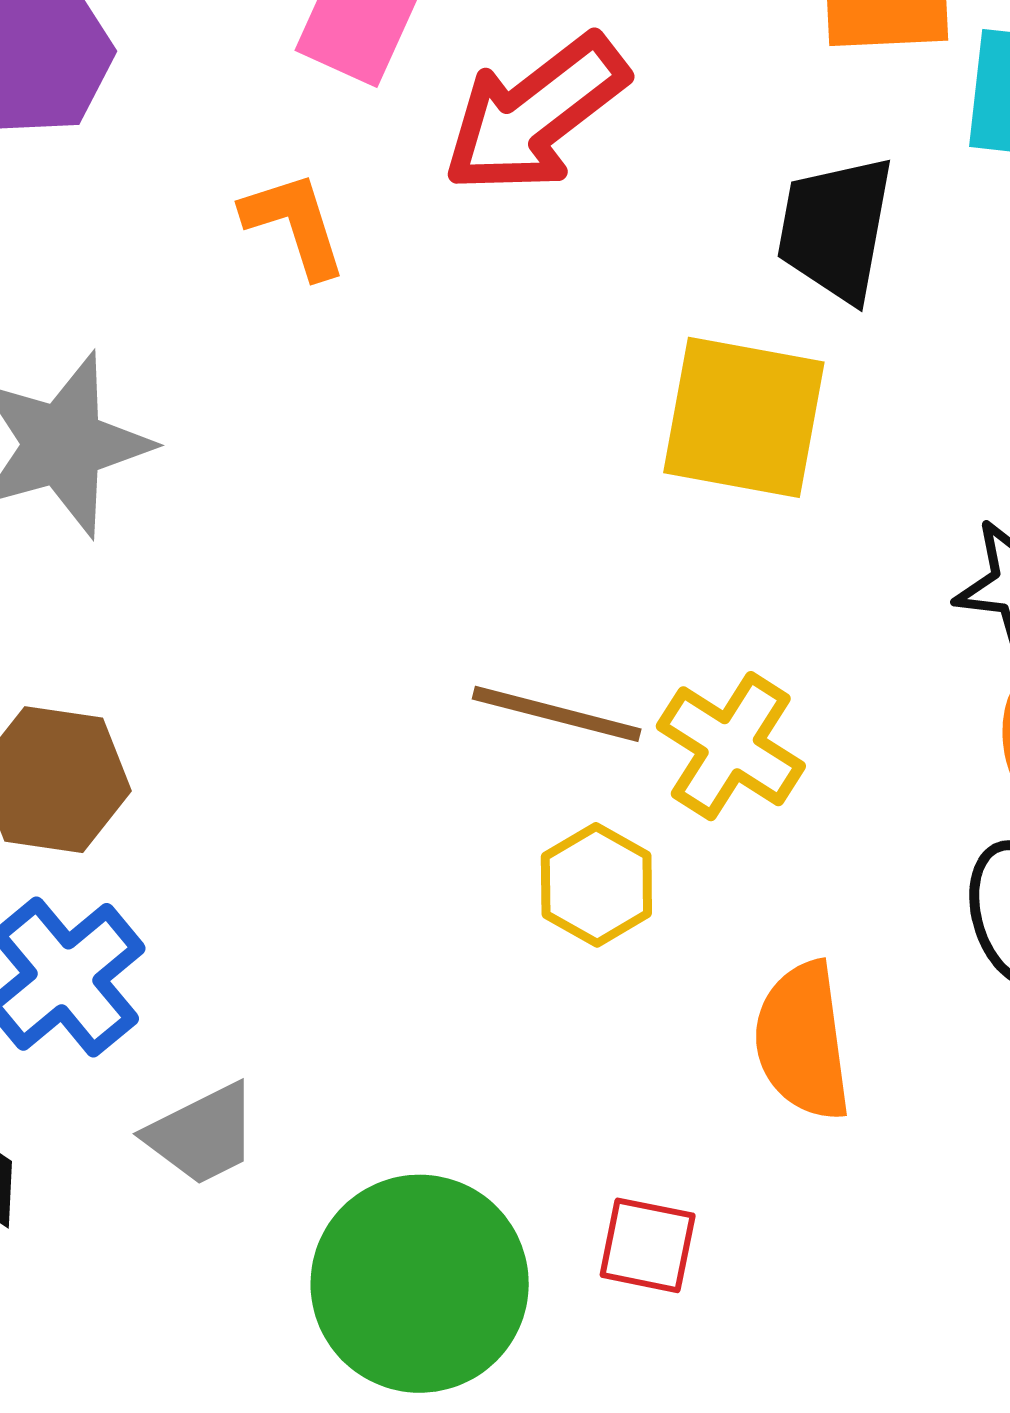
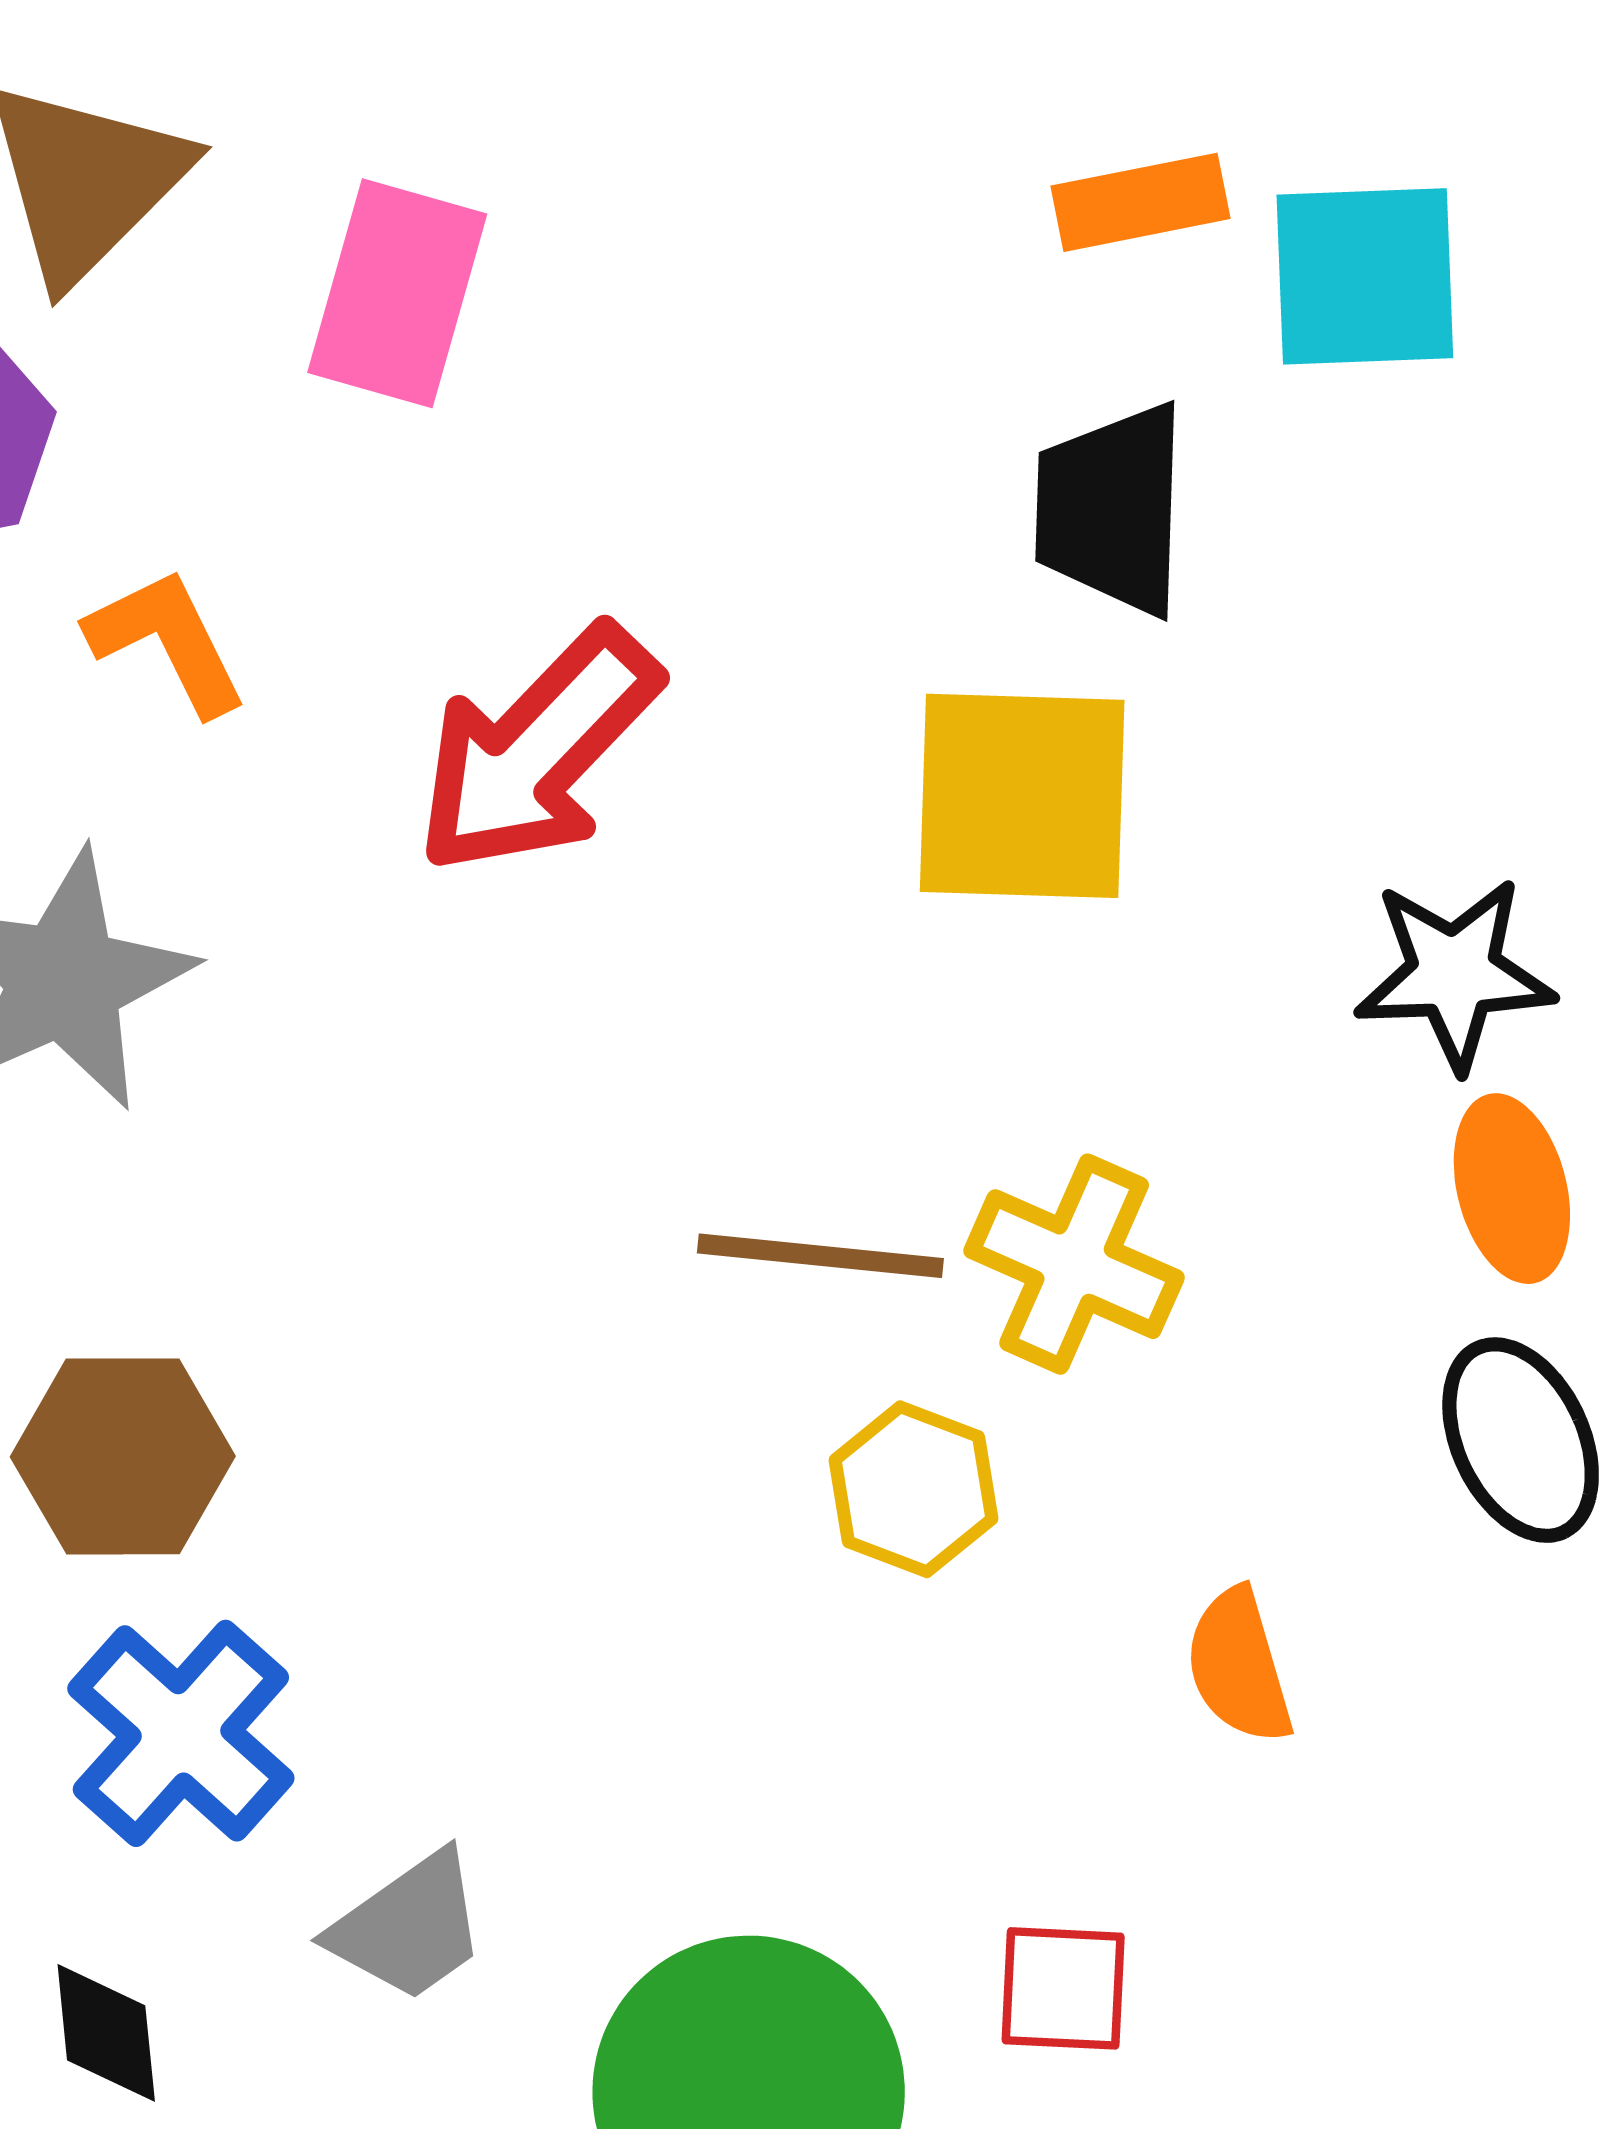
red arrow: (535, 114) -> (537, 750), moved
orange L-shape: (294, 224) -> (167, 641), moved
orange semicircle: (803, 1041) -> (1239, 1666), size x0.7

